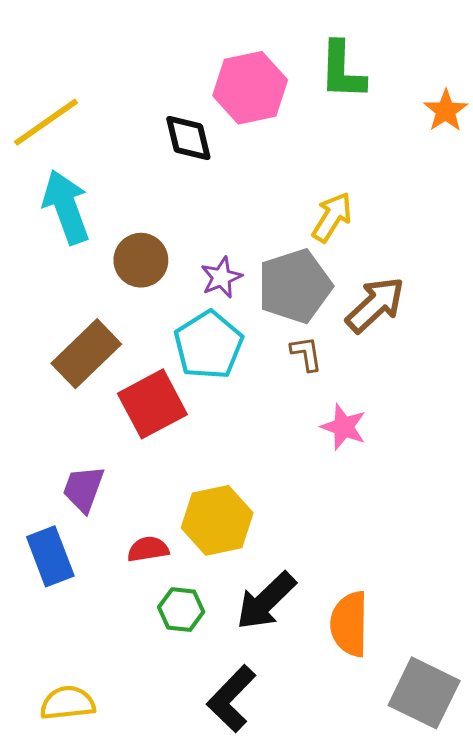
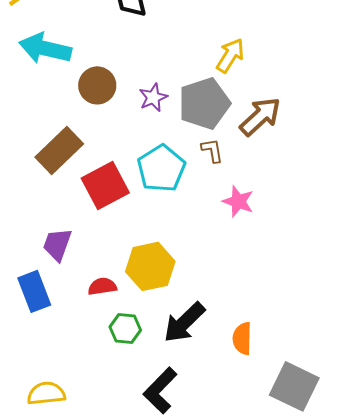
cyan arrow: (66, 207) -> (45, 48), turned -57
cyan pentagon: (208, 345) -> (161, 168), moved
orange semicircle: (349, 624) -> (242, 338), size x0.7

